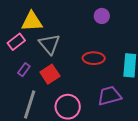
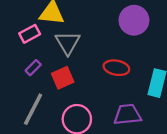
purple circle: (102, 16) -> (134, 20), size x1.6

